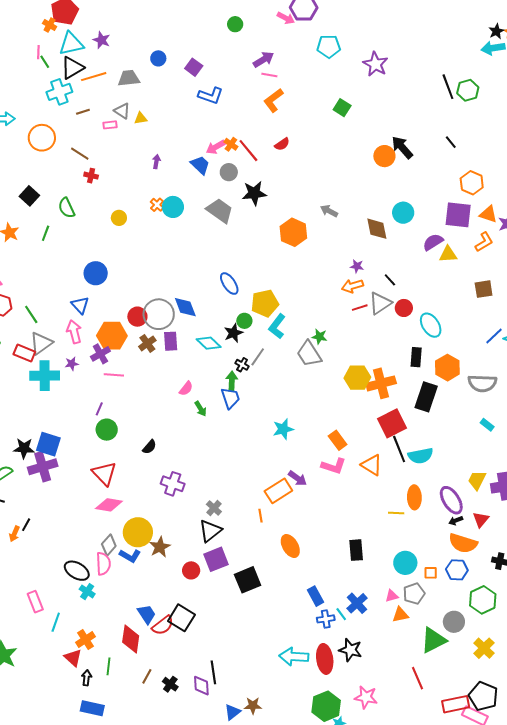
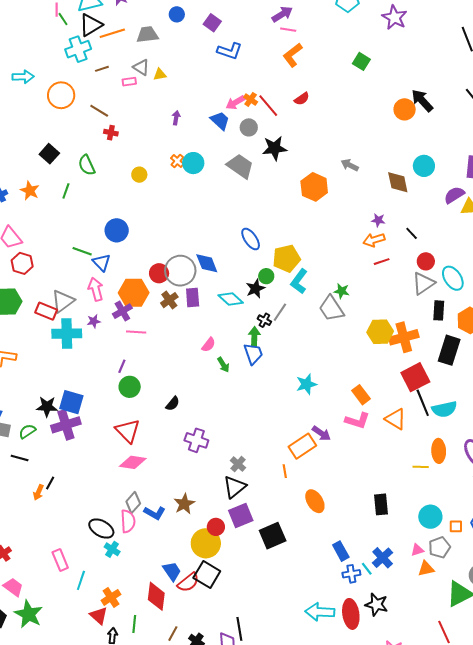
gray triangle: (380, 303) -> (423, 283), moved
green line: (31, 314) -> (82, 251), moved, turned -36
yellow circle: (138, 532) -> (206, 543), moved

